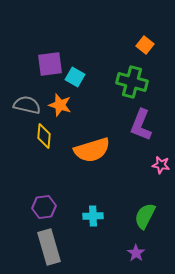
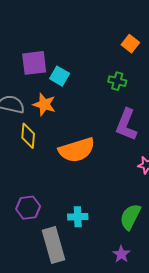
green cross: (132, 82) -> (117, 81), size x0.6
gray rectangle: (49, 247) -> (53, 245), moved

